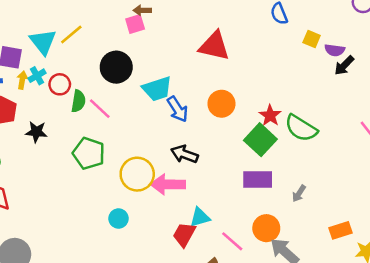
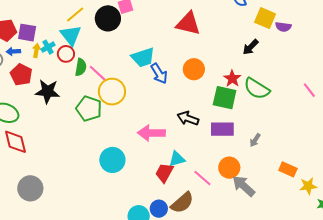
yellow square: (312, 39) -> (265, 18), size x1.5
cyan triangle: (43, 42) -> (71, 35), moved
black arrow: (344, 65) -> (251, 47), moved
black circle: (116, 67) -> (108, 18), moved
black star: (36, 132) -> (47, 91), size x1.4
green square: (260, 140) -> (225, 98), turned -30
black arrow: (184, 154) -> (188, 118), moved
yellow circle: (137, 174) -> (112, 92), moved
cyan circle: (119, 219) -> (112, 160), size x1.6
orange rectangle: (340, 230) -> (288, 169), turned 42

